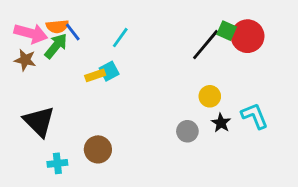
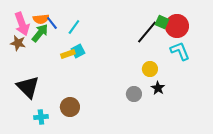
pink arrow: (31, 33) -> (22, 24), turned 55
cyan line: (120, 38) -> (74, 27), moved
cyan L-shape: (255, 116) -> (180, 51), moved

